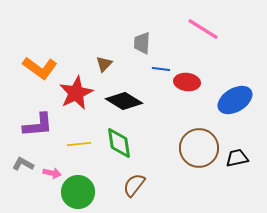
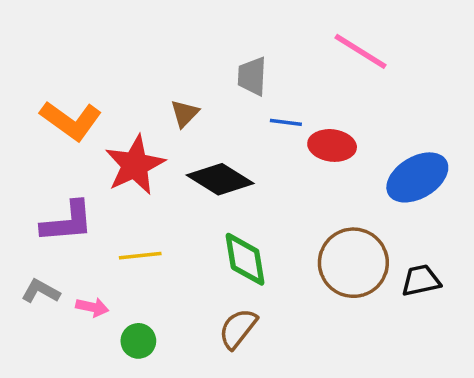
green diamond: (119, 143) -> (245, 259), moved
green circle: (78, 192) -> (138, 341), size x0.6

